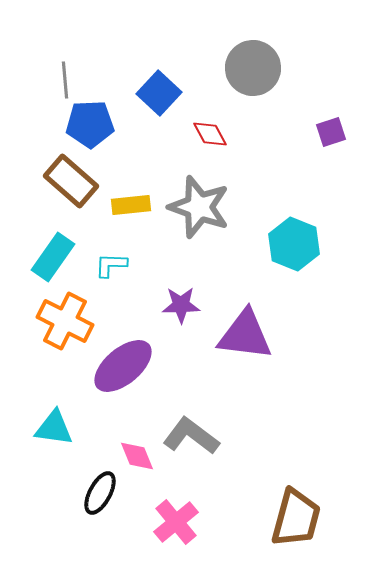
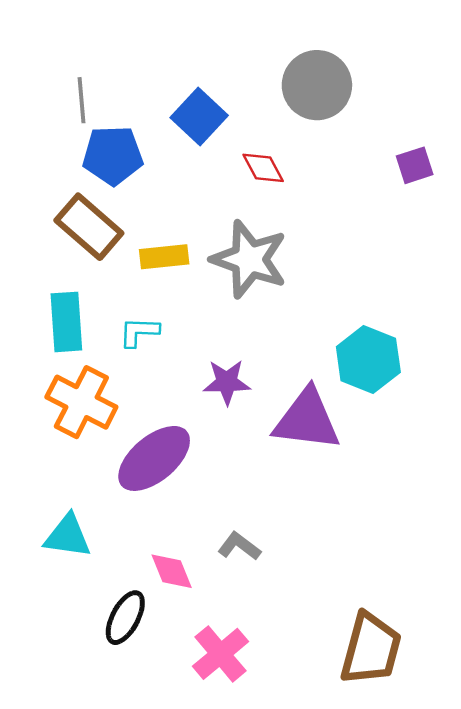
cyan hexagon: (294, 244) -> (368, 360), moved
cyan rectangle: (53, 257) -> (66, 322), turned -39
gray L-shape: (191, 436) -> (239, 546), size x0.6

